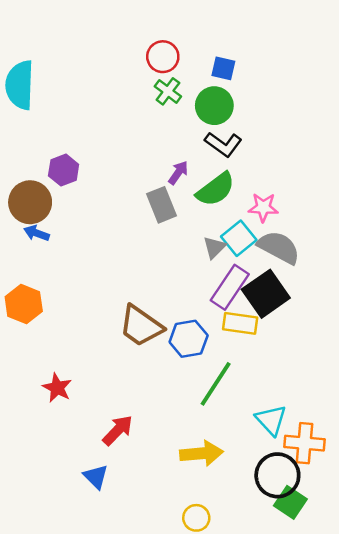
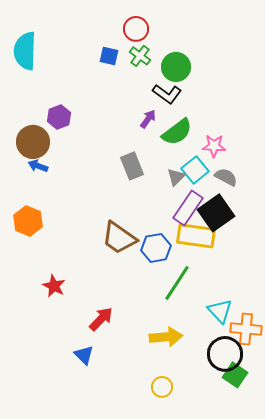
blue square: (223, 68) -> (109, 56), moved
black L-shape: (223, 144) -> (167, 94), moved
gray rectangle: (162, 205) -> (132, 166), moved
gray semicircle: (279, 247) -> (226, 177), size x0.7
yellow rectangle: (240, 323) -> (196, 236), size x1.4

